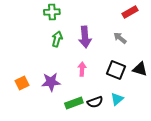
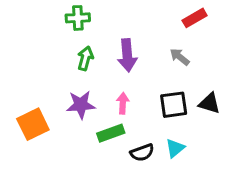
black square: (116, 70) -> (174, 105), turned -30
purple star: (51, 82) -> (81, 105), moved
orange square: (22, 83) -> (33, 124), size x1.5
green rectangle: (74, 103) -> (111, 133), moved

